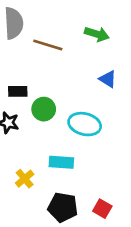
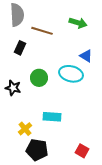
black rectangle: (18, 91) -> (20, 48), moved, turned -64
cyan ellipse: (85, 124) -> (71, 74), moved
black pentagon: (63, 207) -> (37, 150), moved

